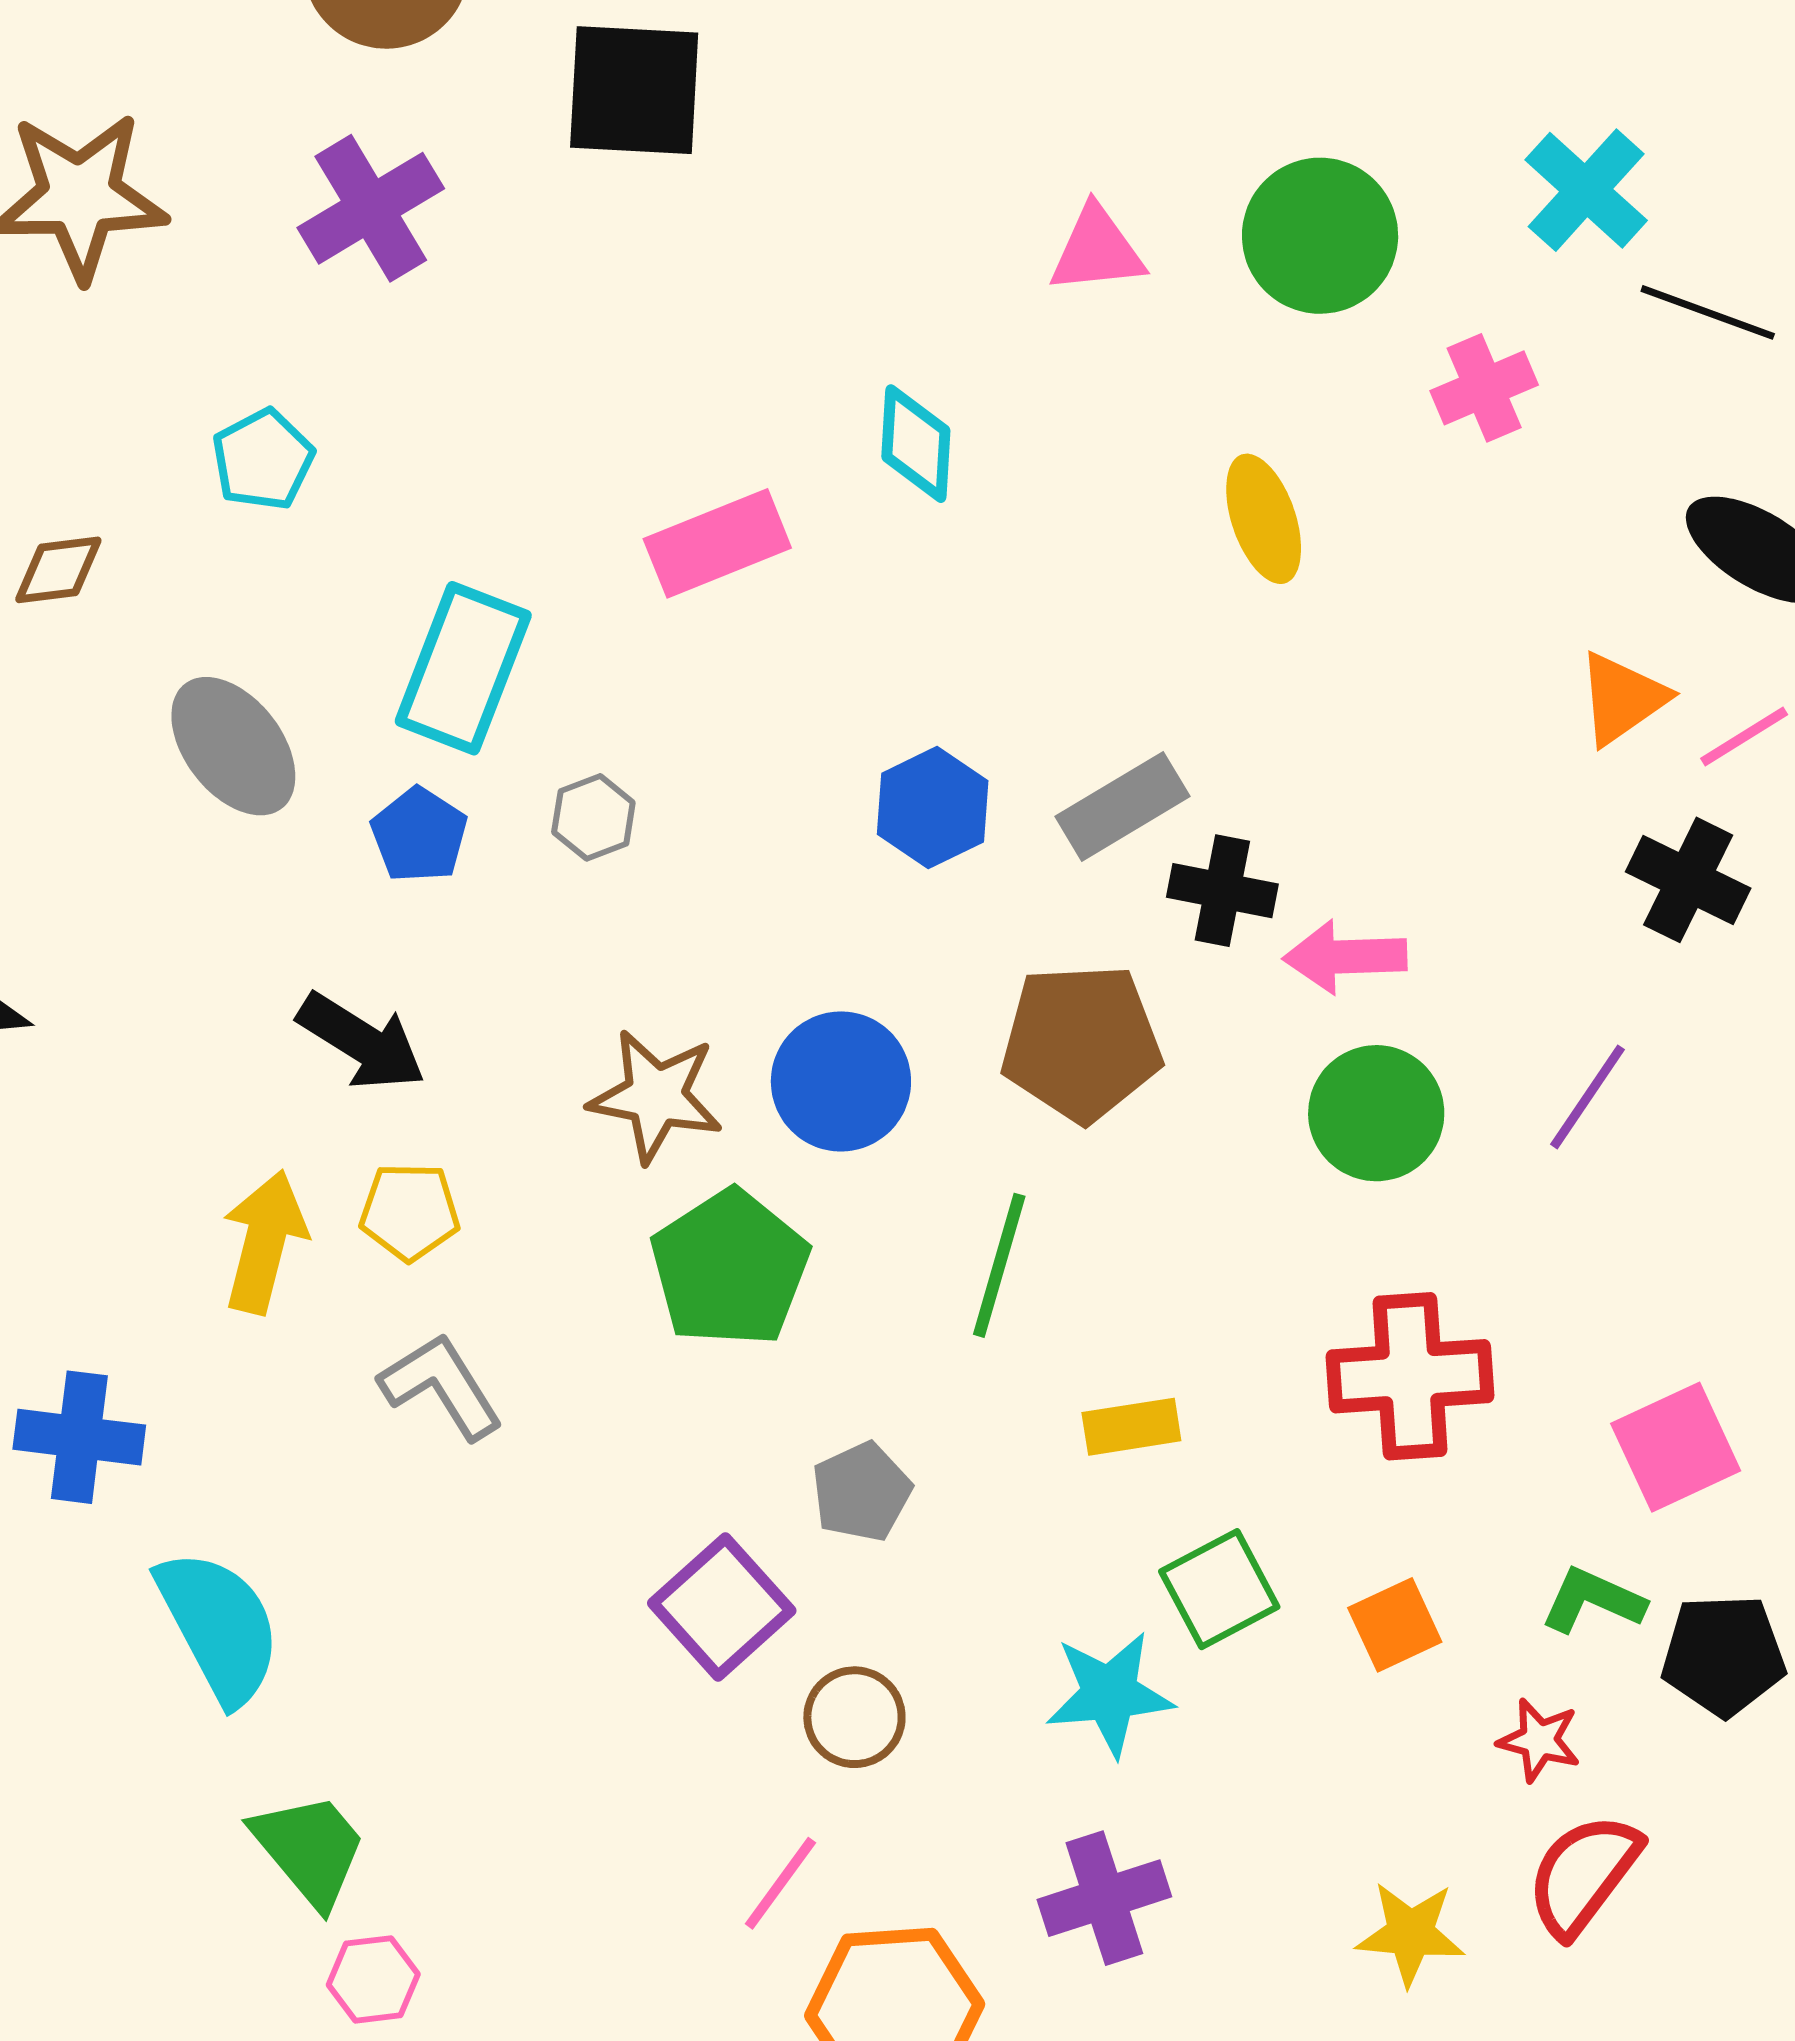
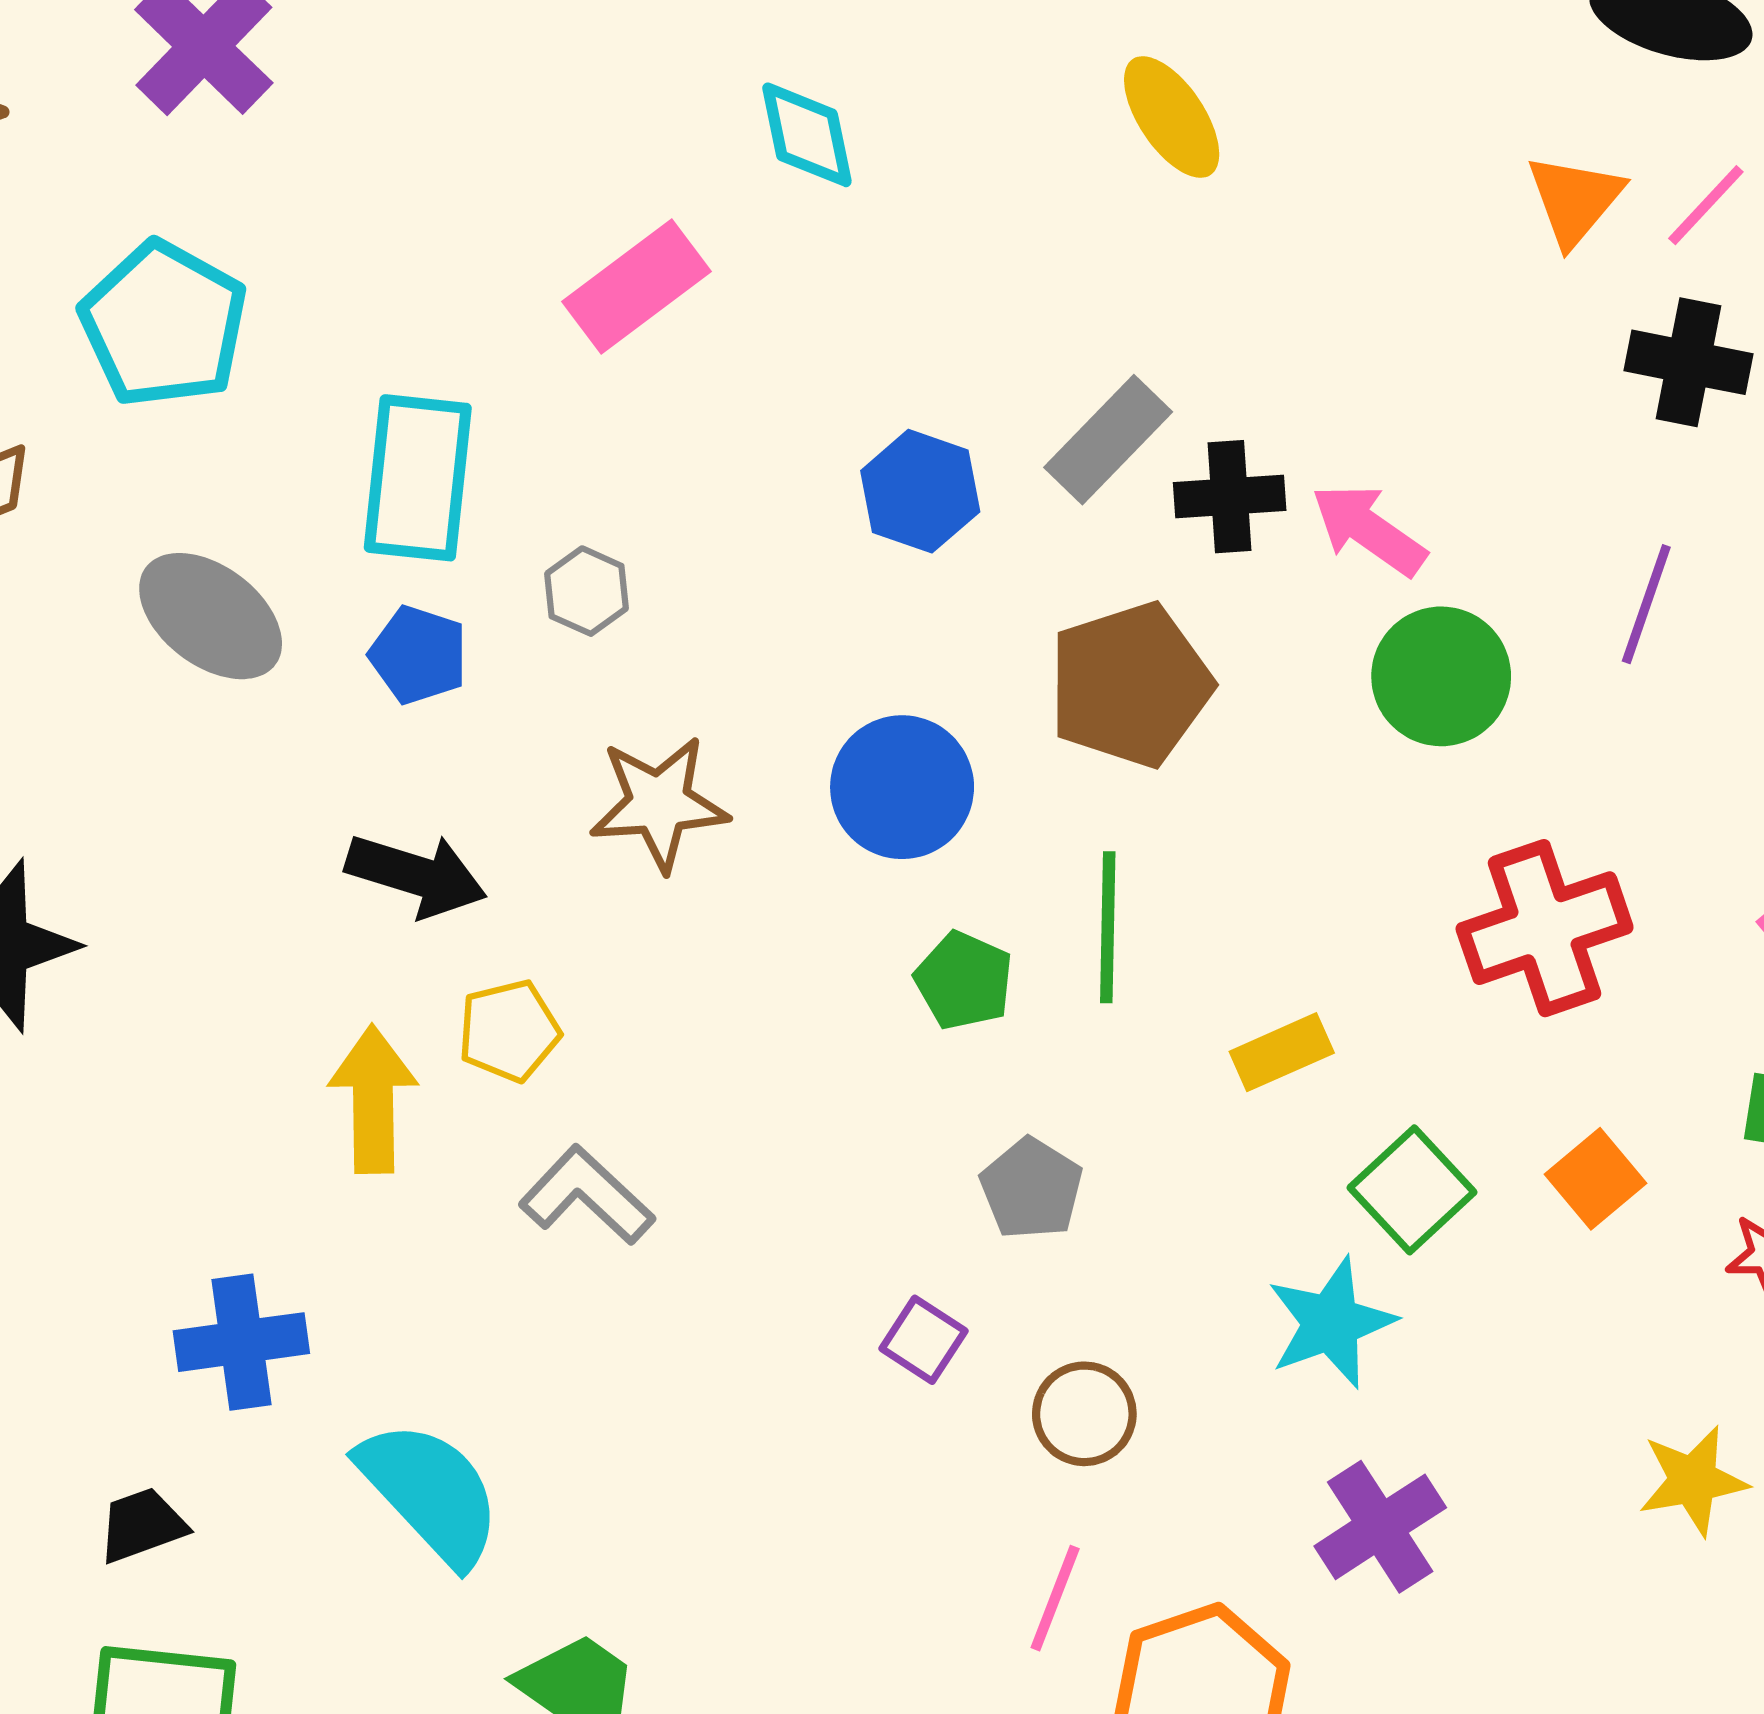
cyan pentagon: (263, 460) -> (164, 324), size x1.6
pink arrow: (1345, 957) -> (1369, 530), turned 52
brown star: (656, 1096) -> (659, 804), moved
green pentagon: (730, 1268) -> (964, 981), moved, size x0.6
purple square: (722, 1607) -> (923, 1340), size x0.6

